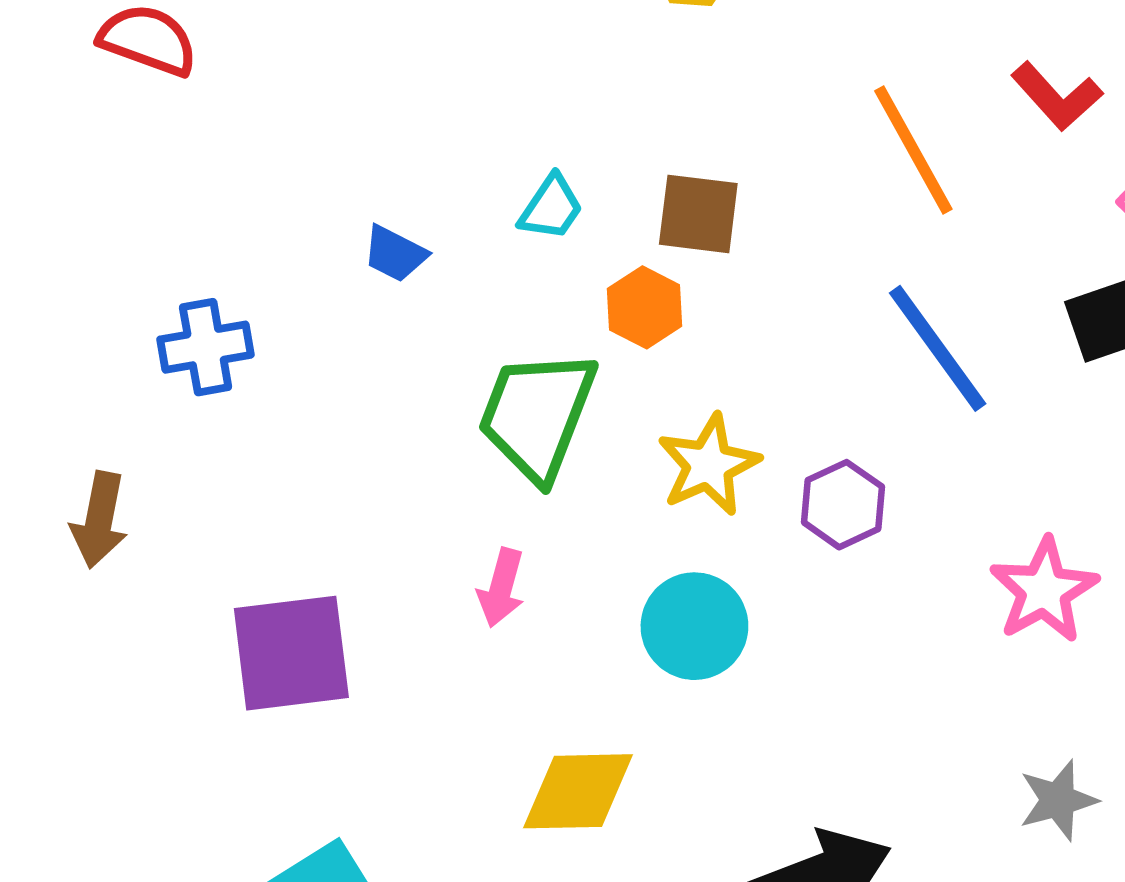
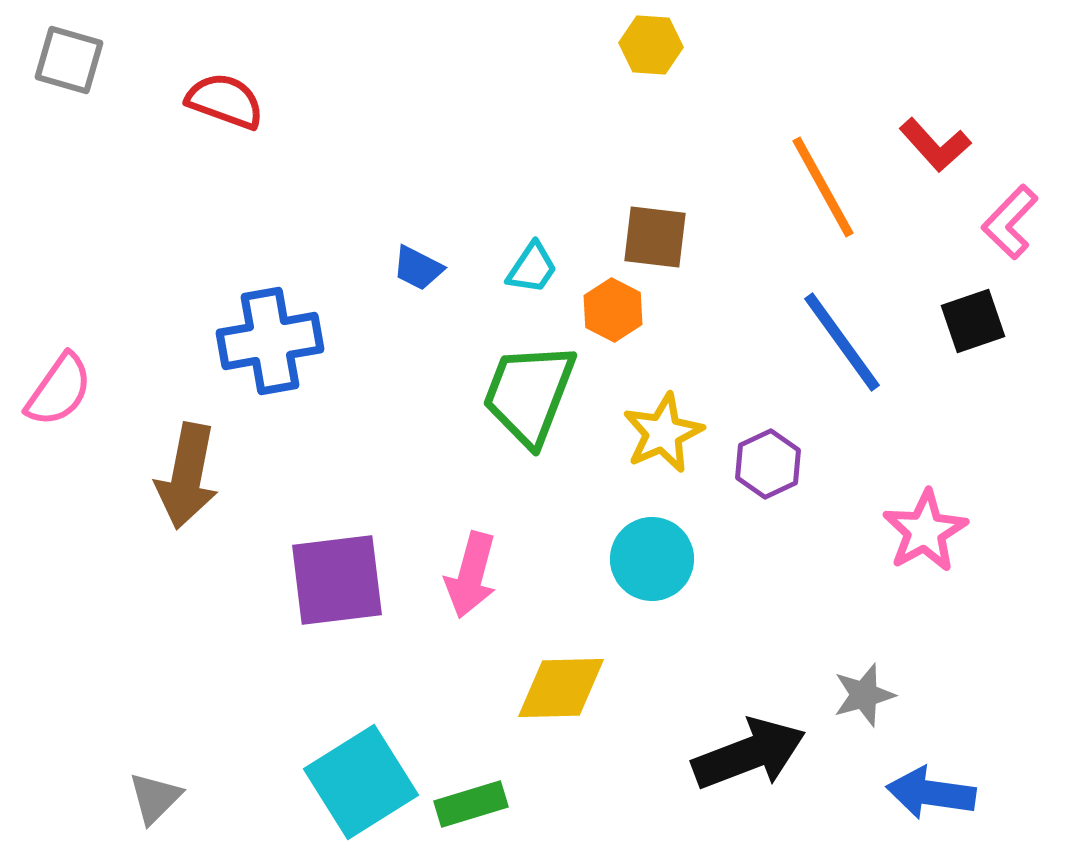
cyan trapezoid: (551, 208) -> (532, 268), moved
blue cross: (206, 347) -> (270, 341), size x1.4
brown arrow: (99, 520) -> (187, 476), size x1.4
pink arrow: (501, 588) -> (471, 575), moved, size x1.4
gray star: (1058, 800) -> (864, 695), moved

